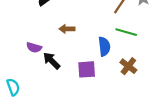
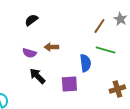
purple semicircle: (34, 48) -> (29, 53), moved
brown cross: (128, 66) -> (117, 89), moved, turned 35

